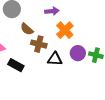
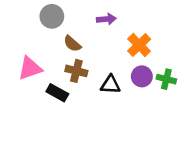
orange cross: (65, 30) -> (139, 45), moved
brown cross: (39, 44) -> (76, 71), moved

